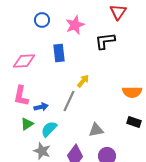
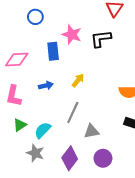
pink star: (75, 25) -> (72, 35), moved, turned -30
gray line: (69, 101) -> (73, 113), moved
blue arrow: (41, 107) -> (46, 86), moved

